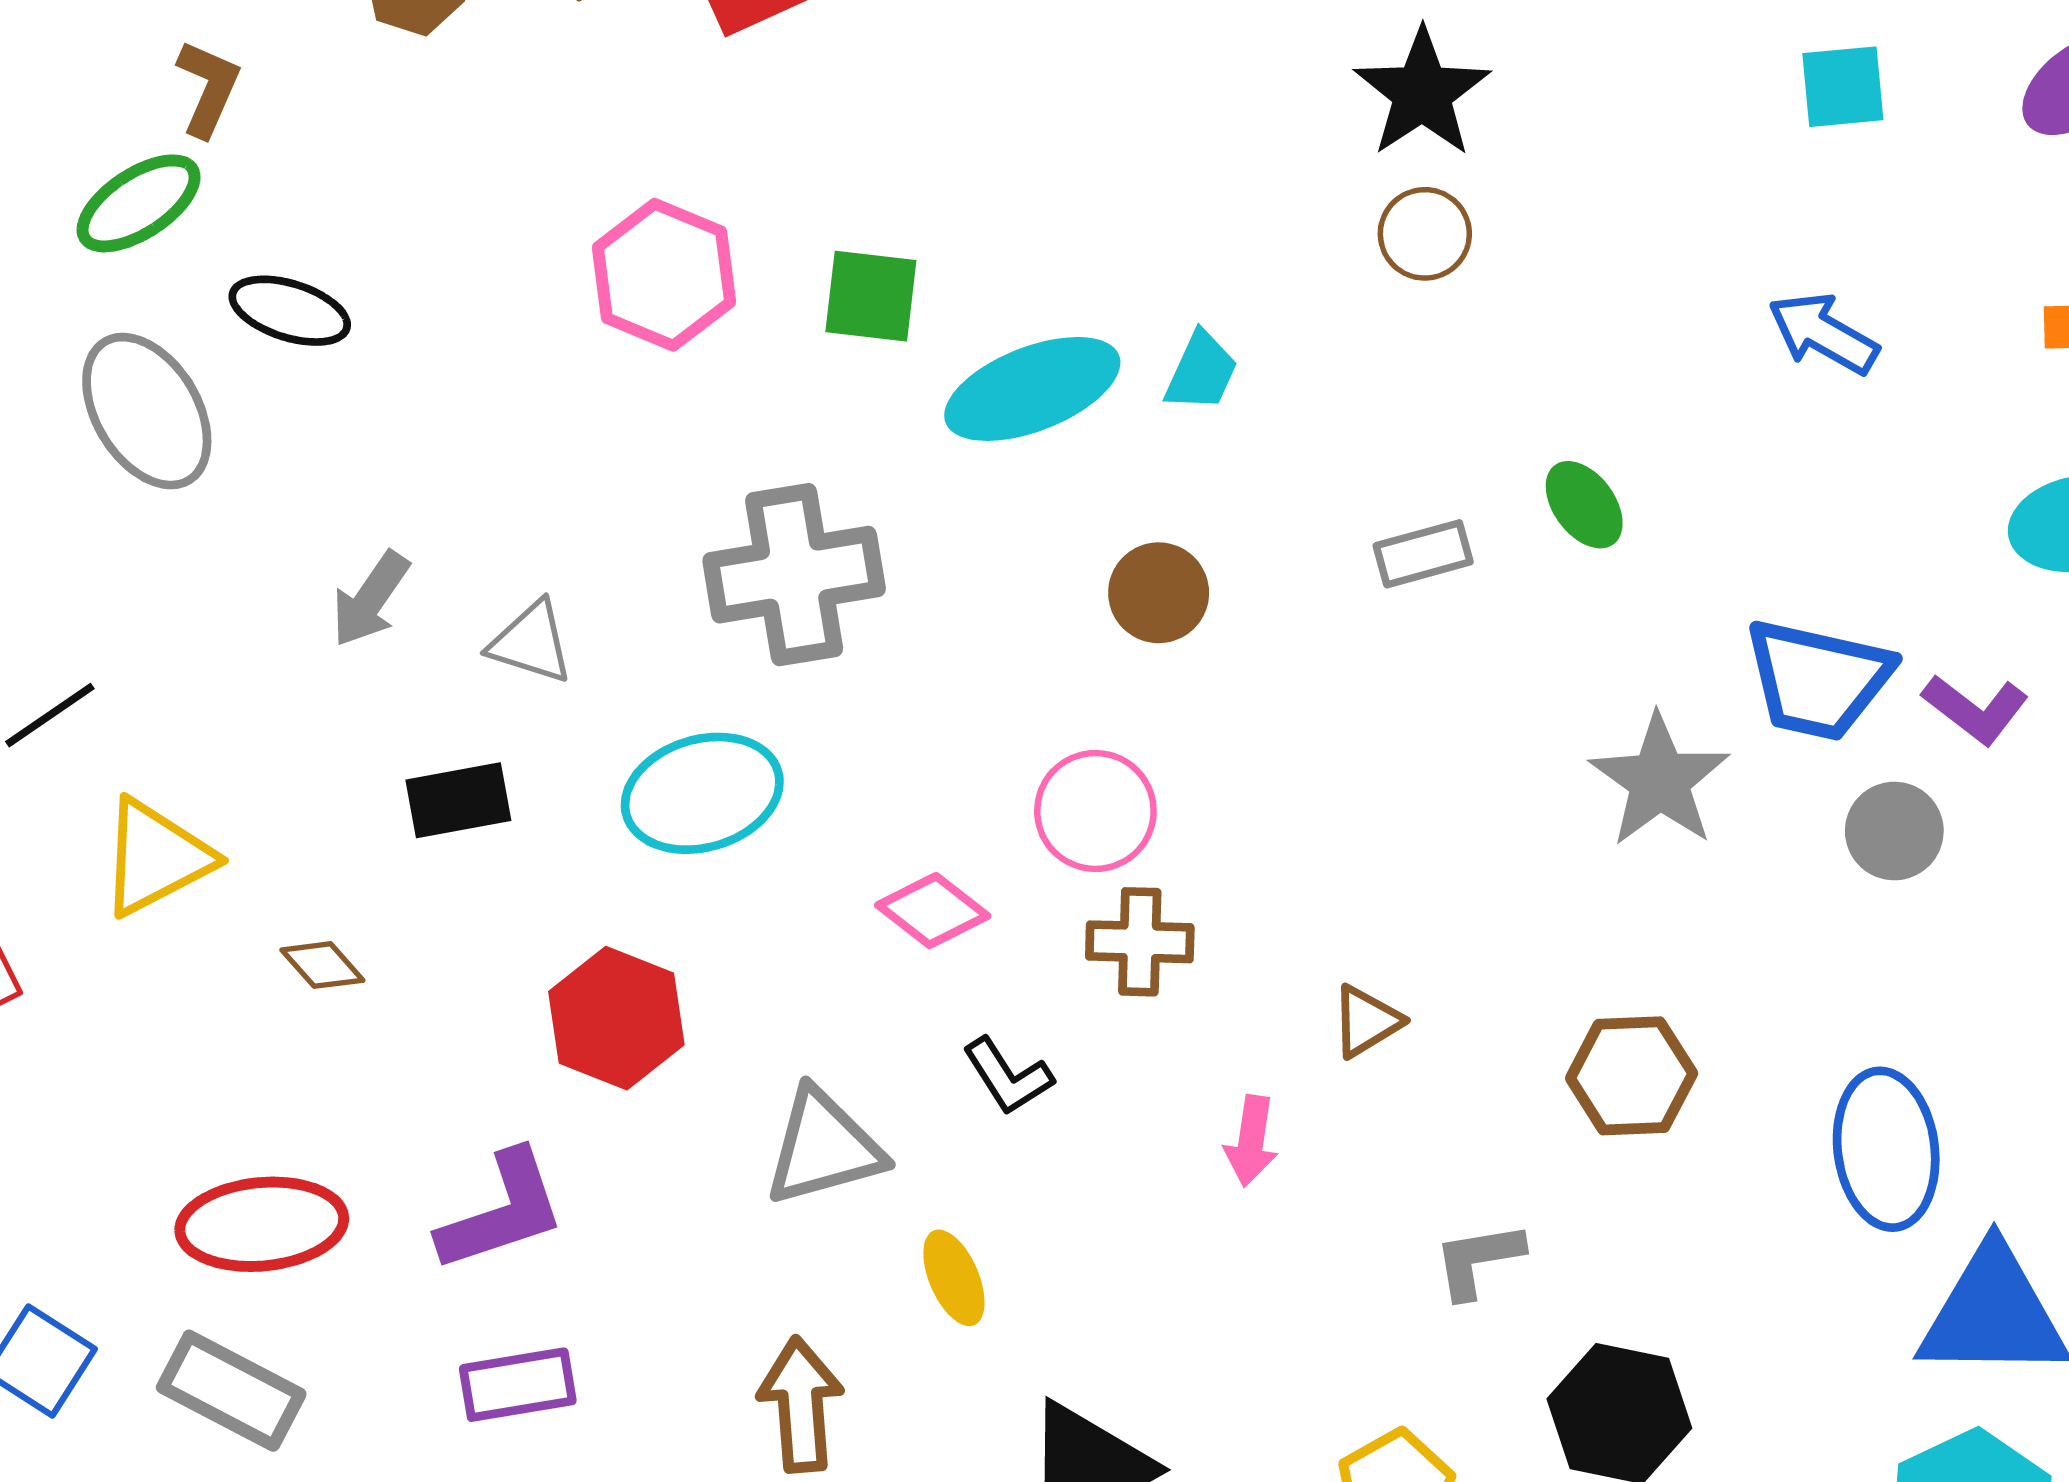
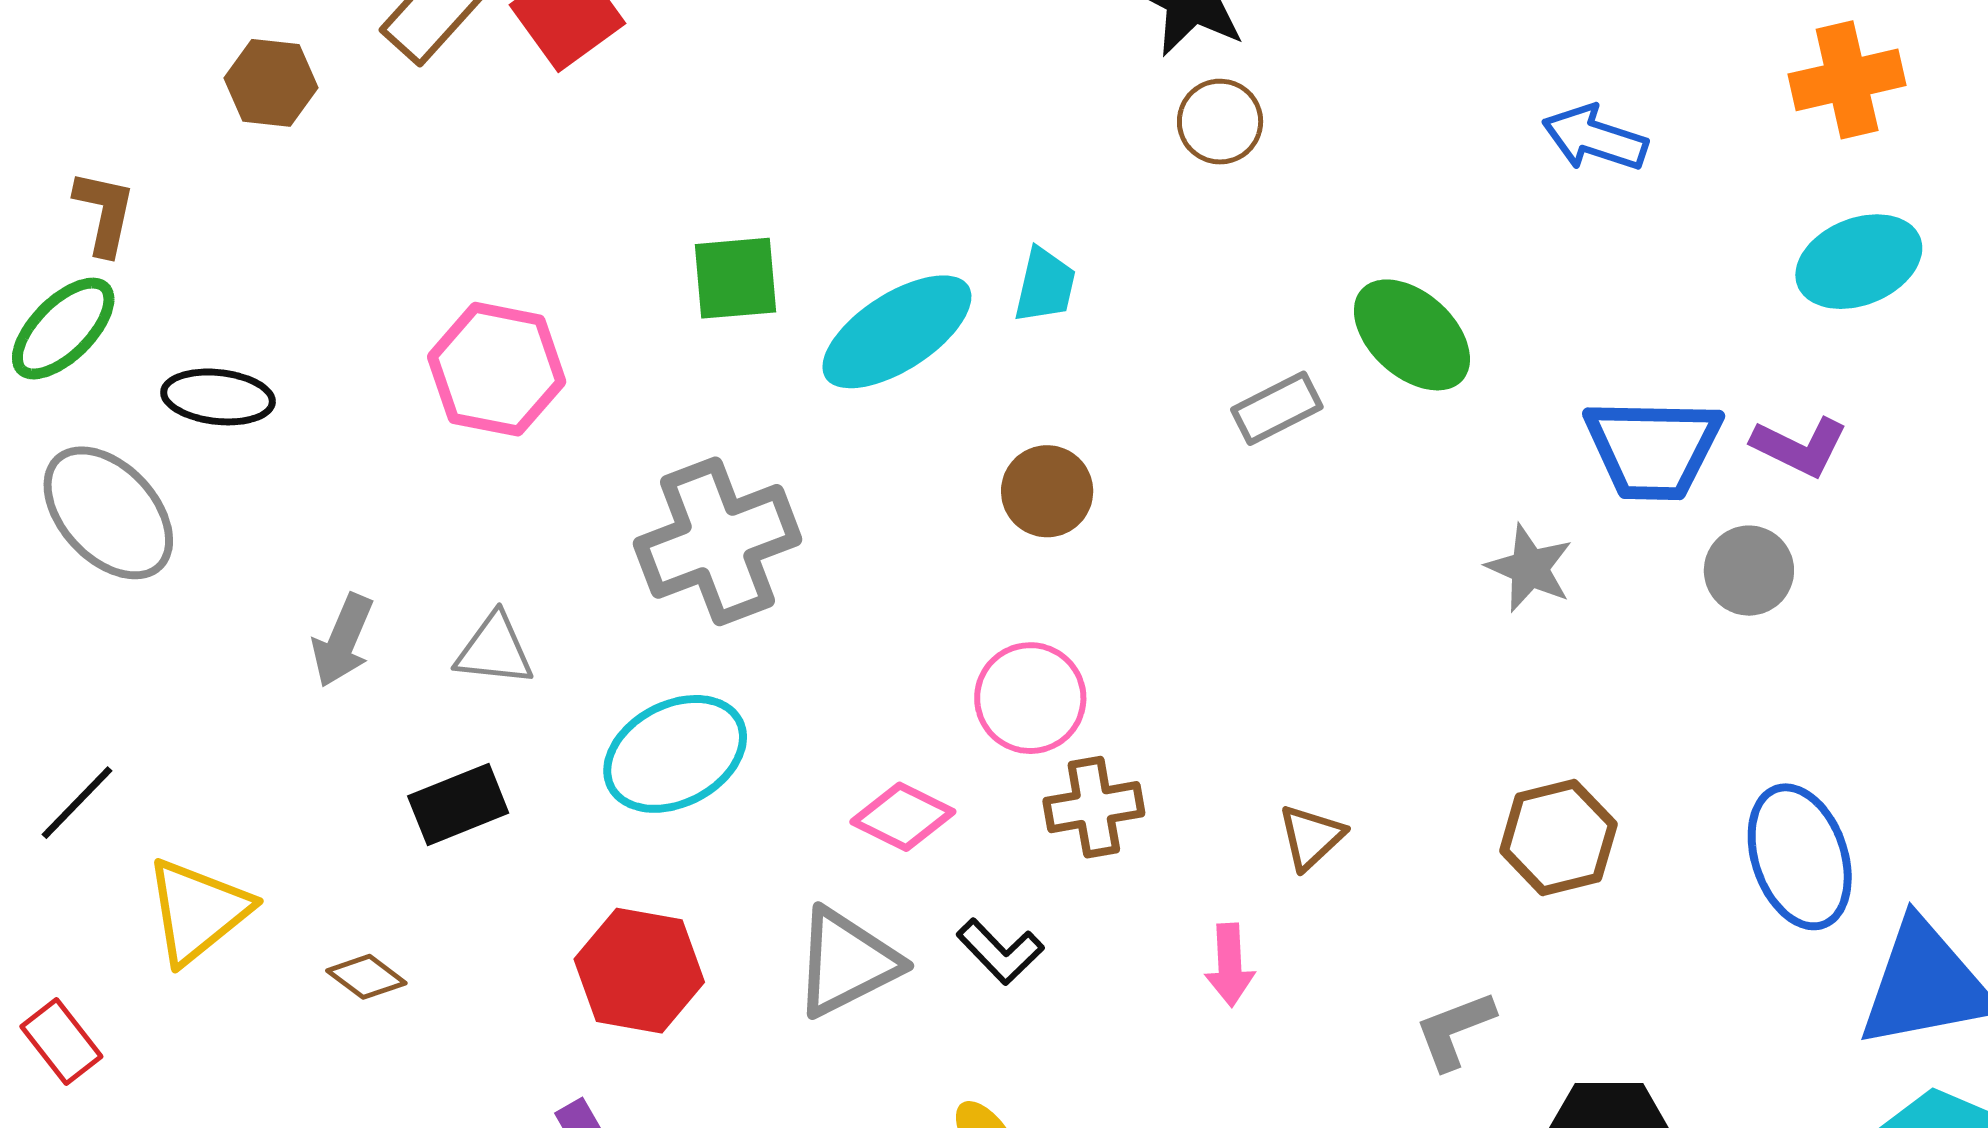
pink hexagon: (664, 275) -> (497, 369), moved
green ellipse: (1584, 505) -> (1412, 335), size x1.5
gray star: (1659, 780) -> (1530, 568), size x0.7
gray triangle: (824, 1147) -> (846, 962), moved

